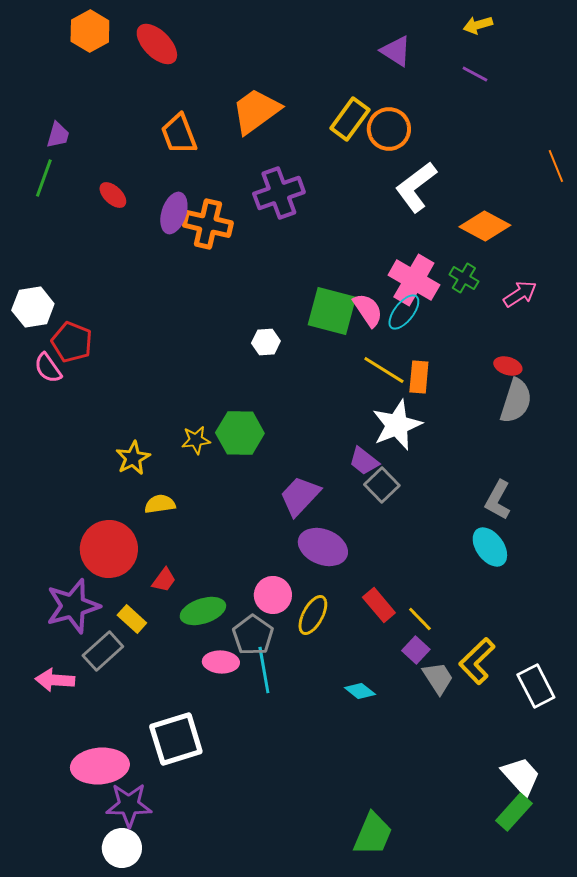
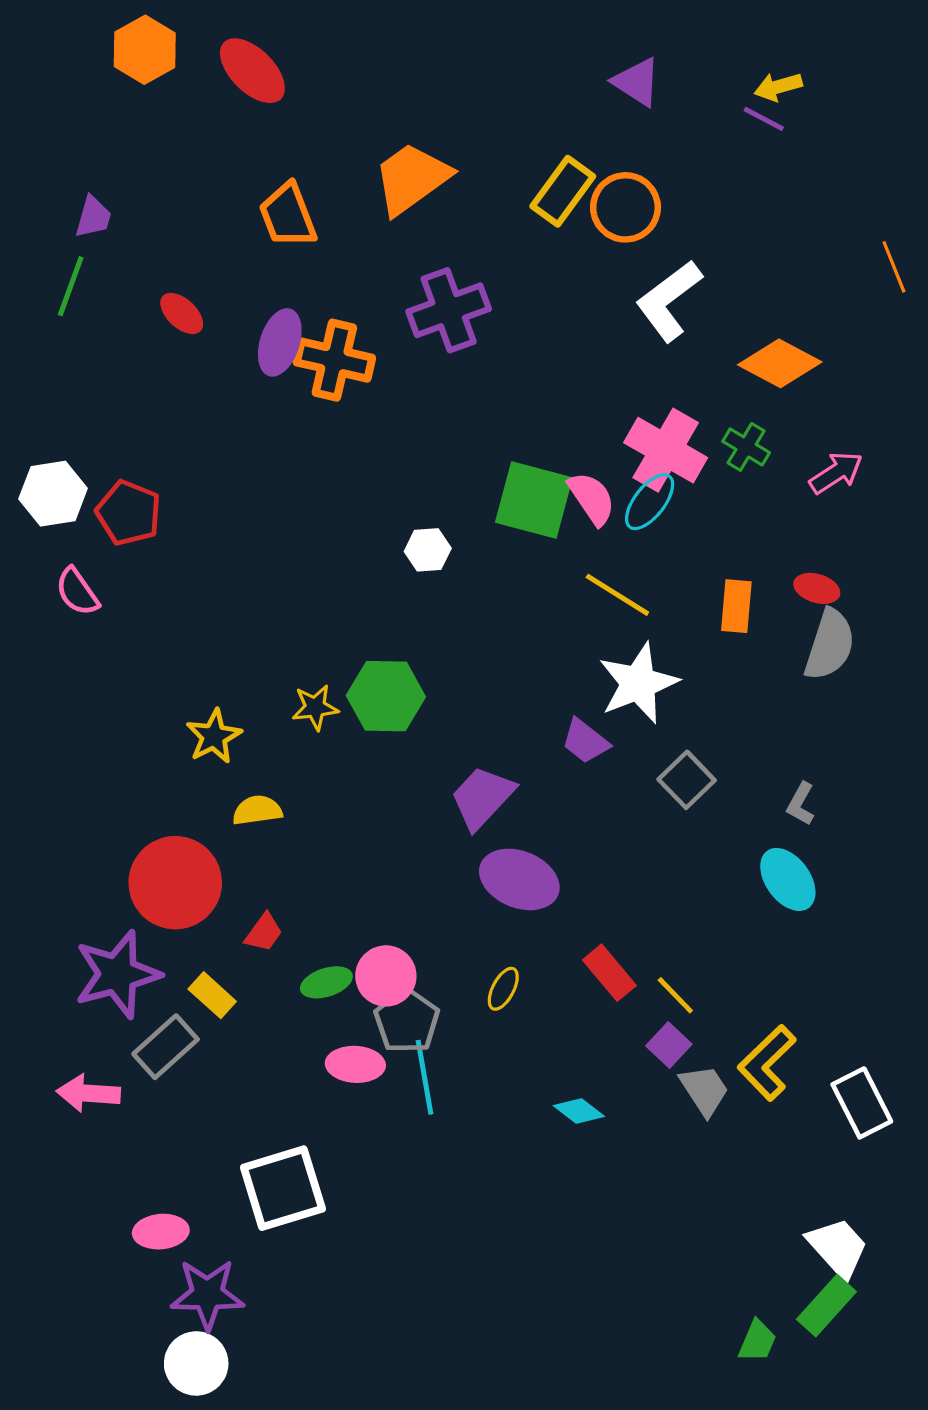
yellow arrow: (478, 25) -> (778, 87), moved
red pentagon: (72, 342) -> (129, 513), moved
orange rectangle: (419, 377) -> (736, 606), moved
gray square: (382, 485) -> (687, 780), moved
gray L-shape: (498, 500) -> (801, 804), size x0.7
pink circle: (273, 595) -> (386, 976), moved
green ellipse: (203, 611) -> (326, 982), size x0.7
yellow ellipse: (313, 615) -> (503, 989), size x0.7
pink ellipse: (100, 766) -> (161, 1232), size x0.6
green trapezoid: (373, 834) -> (757, 1341), moved, size x0.6

